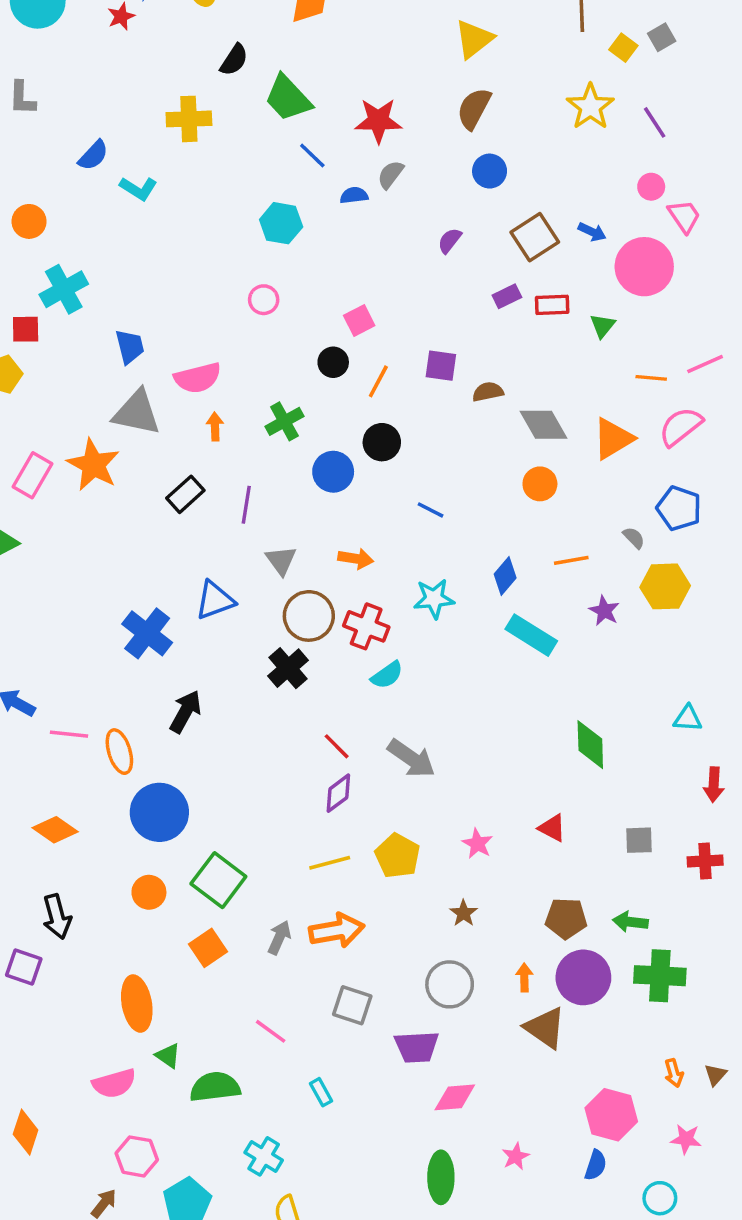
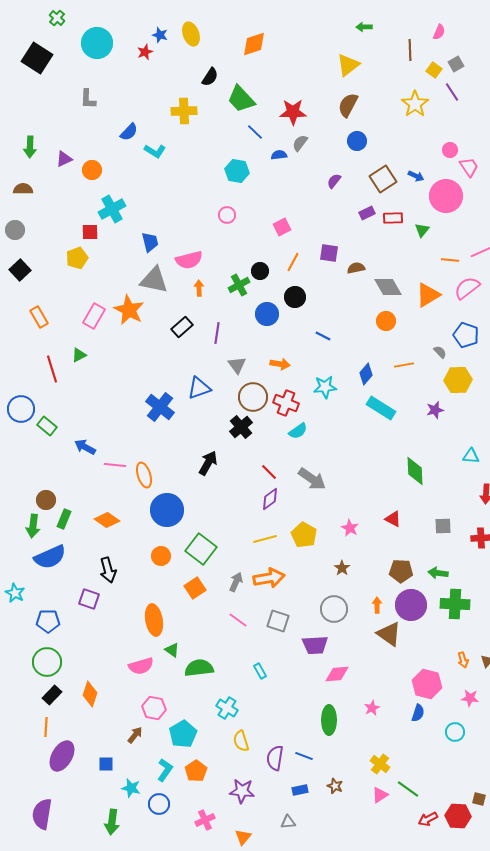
purple line: (655, 122) -> (452, 92), moved
black circle: (333, 362) -> (260, 271), moved
purple star: (604, 611) -> (435, 410), moved, turned 30
black arrow: (185, 712) -> (208, 463), moved
pink line: (271, 1031) -> (238, 620), moved

